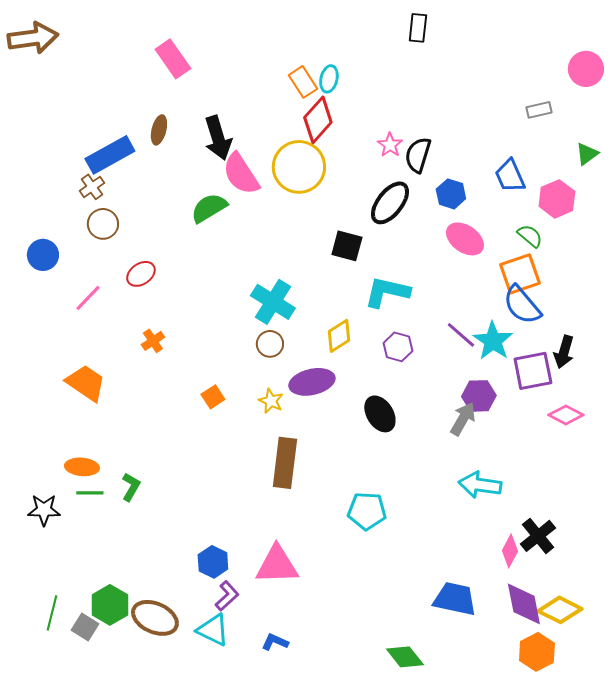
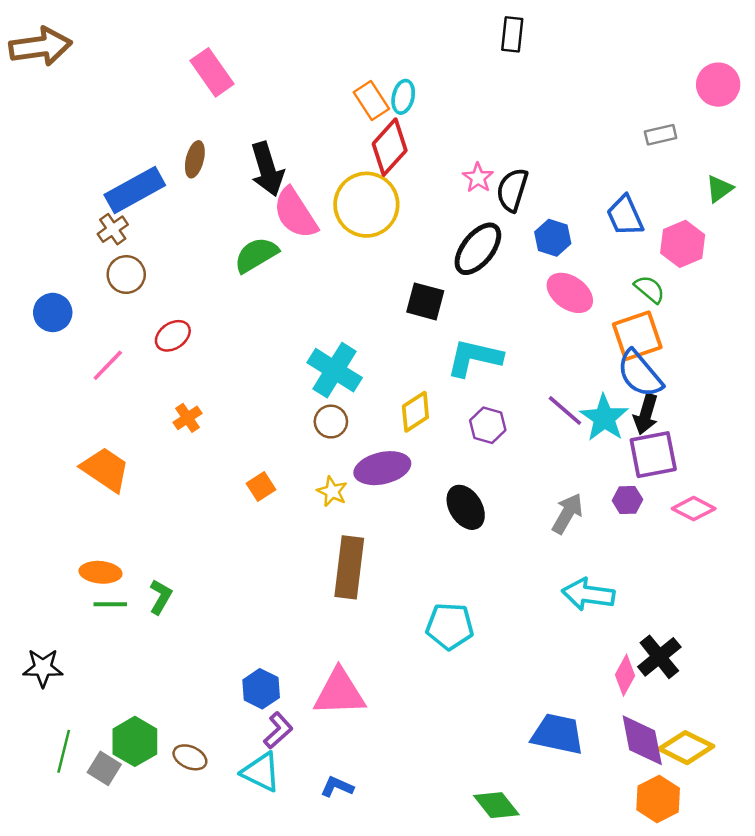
black arrow: (564, 352) -> (646, 414), moved
purple hexagon: (479, 396) -> (627, 500), moved, size x0.7
black star: (44, 510) -> (43, 668), moved
brown ellipse: (155, 618) -> (190, 757), size x0.6

